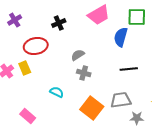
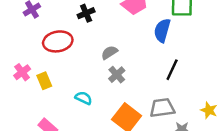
yellow rectangle: (25, 68) -> (44, 81), moved
black line: (129, 69) -> (172, 70), turned -60
gray cross: (84, 73) -> (117, 75), turned 32

